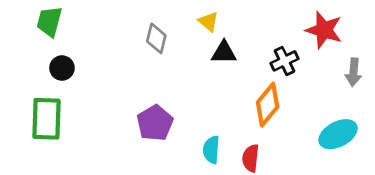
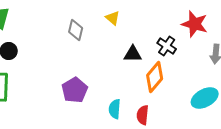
black triangle: (224, 53) -> (133, 54), moved
black cross: (284, 61) -> (167, 46), turned -30

